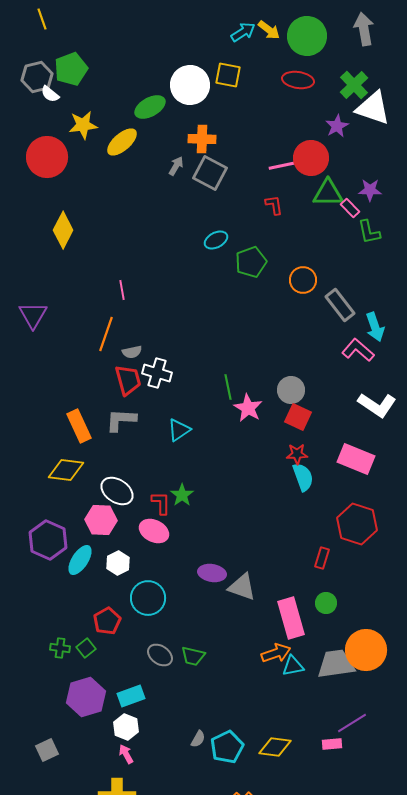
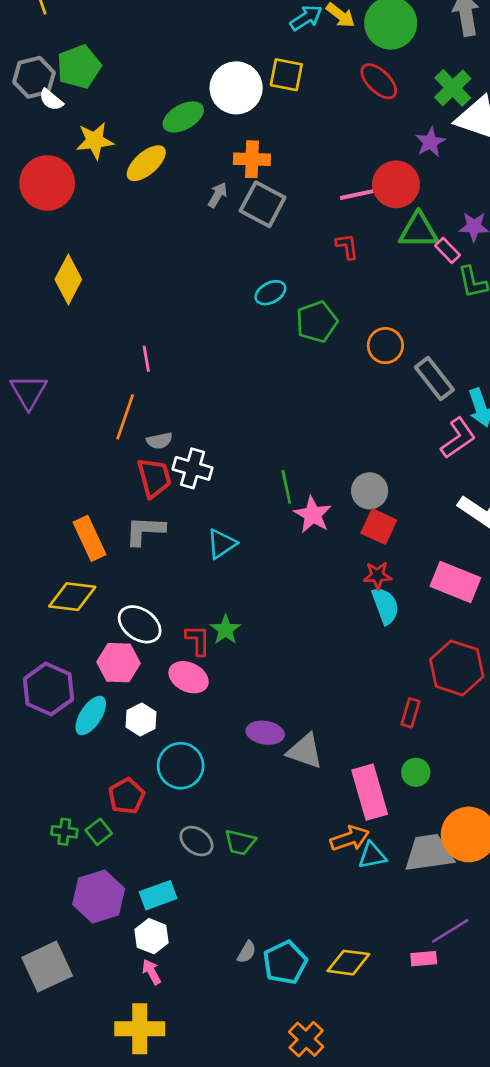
red ellipse: (298, 80) -> (379, 81), turned 36
pink L-shape: (358, 350) -> (458, 438), turned 104
gray square: (47, 750) -> (47, 967), size x1.6

